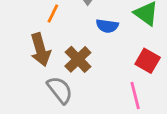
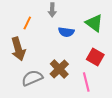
brown cross: (78, 59) -> (59, 69), moved
gray semicircle: (60, 90) -> (32, 78), turned -75

